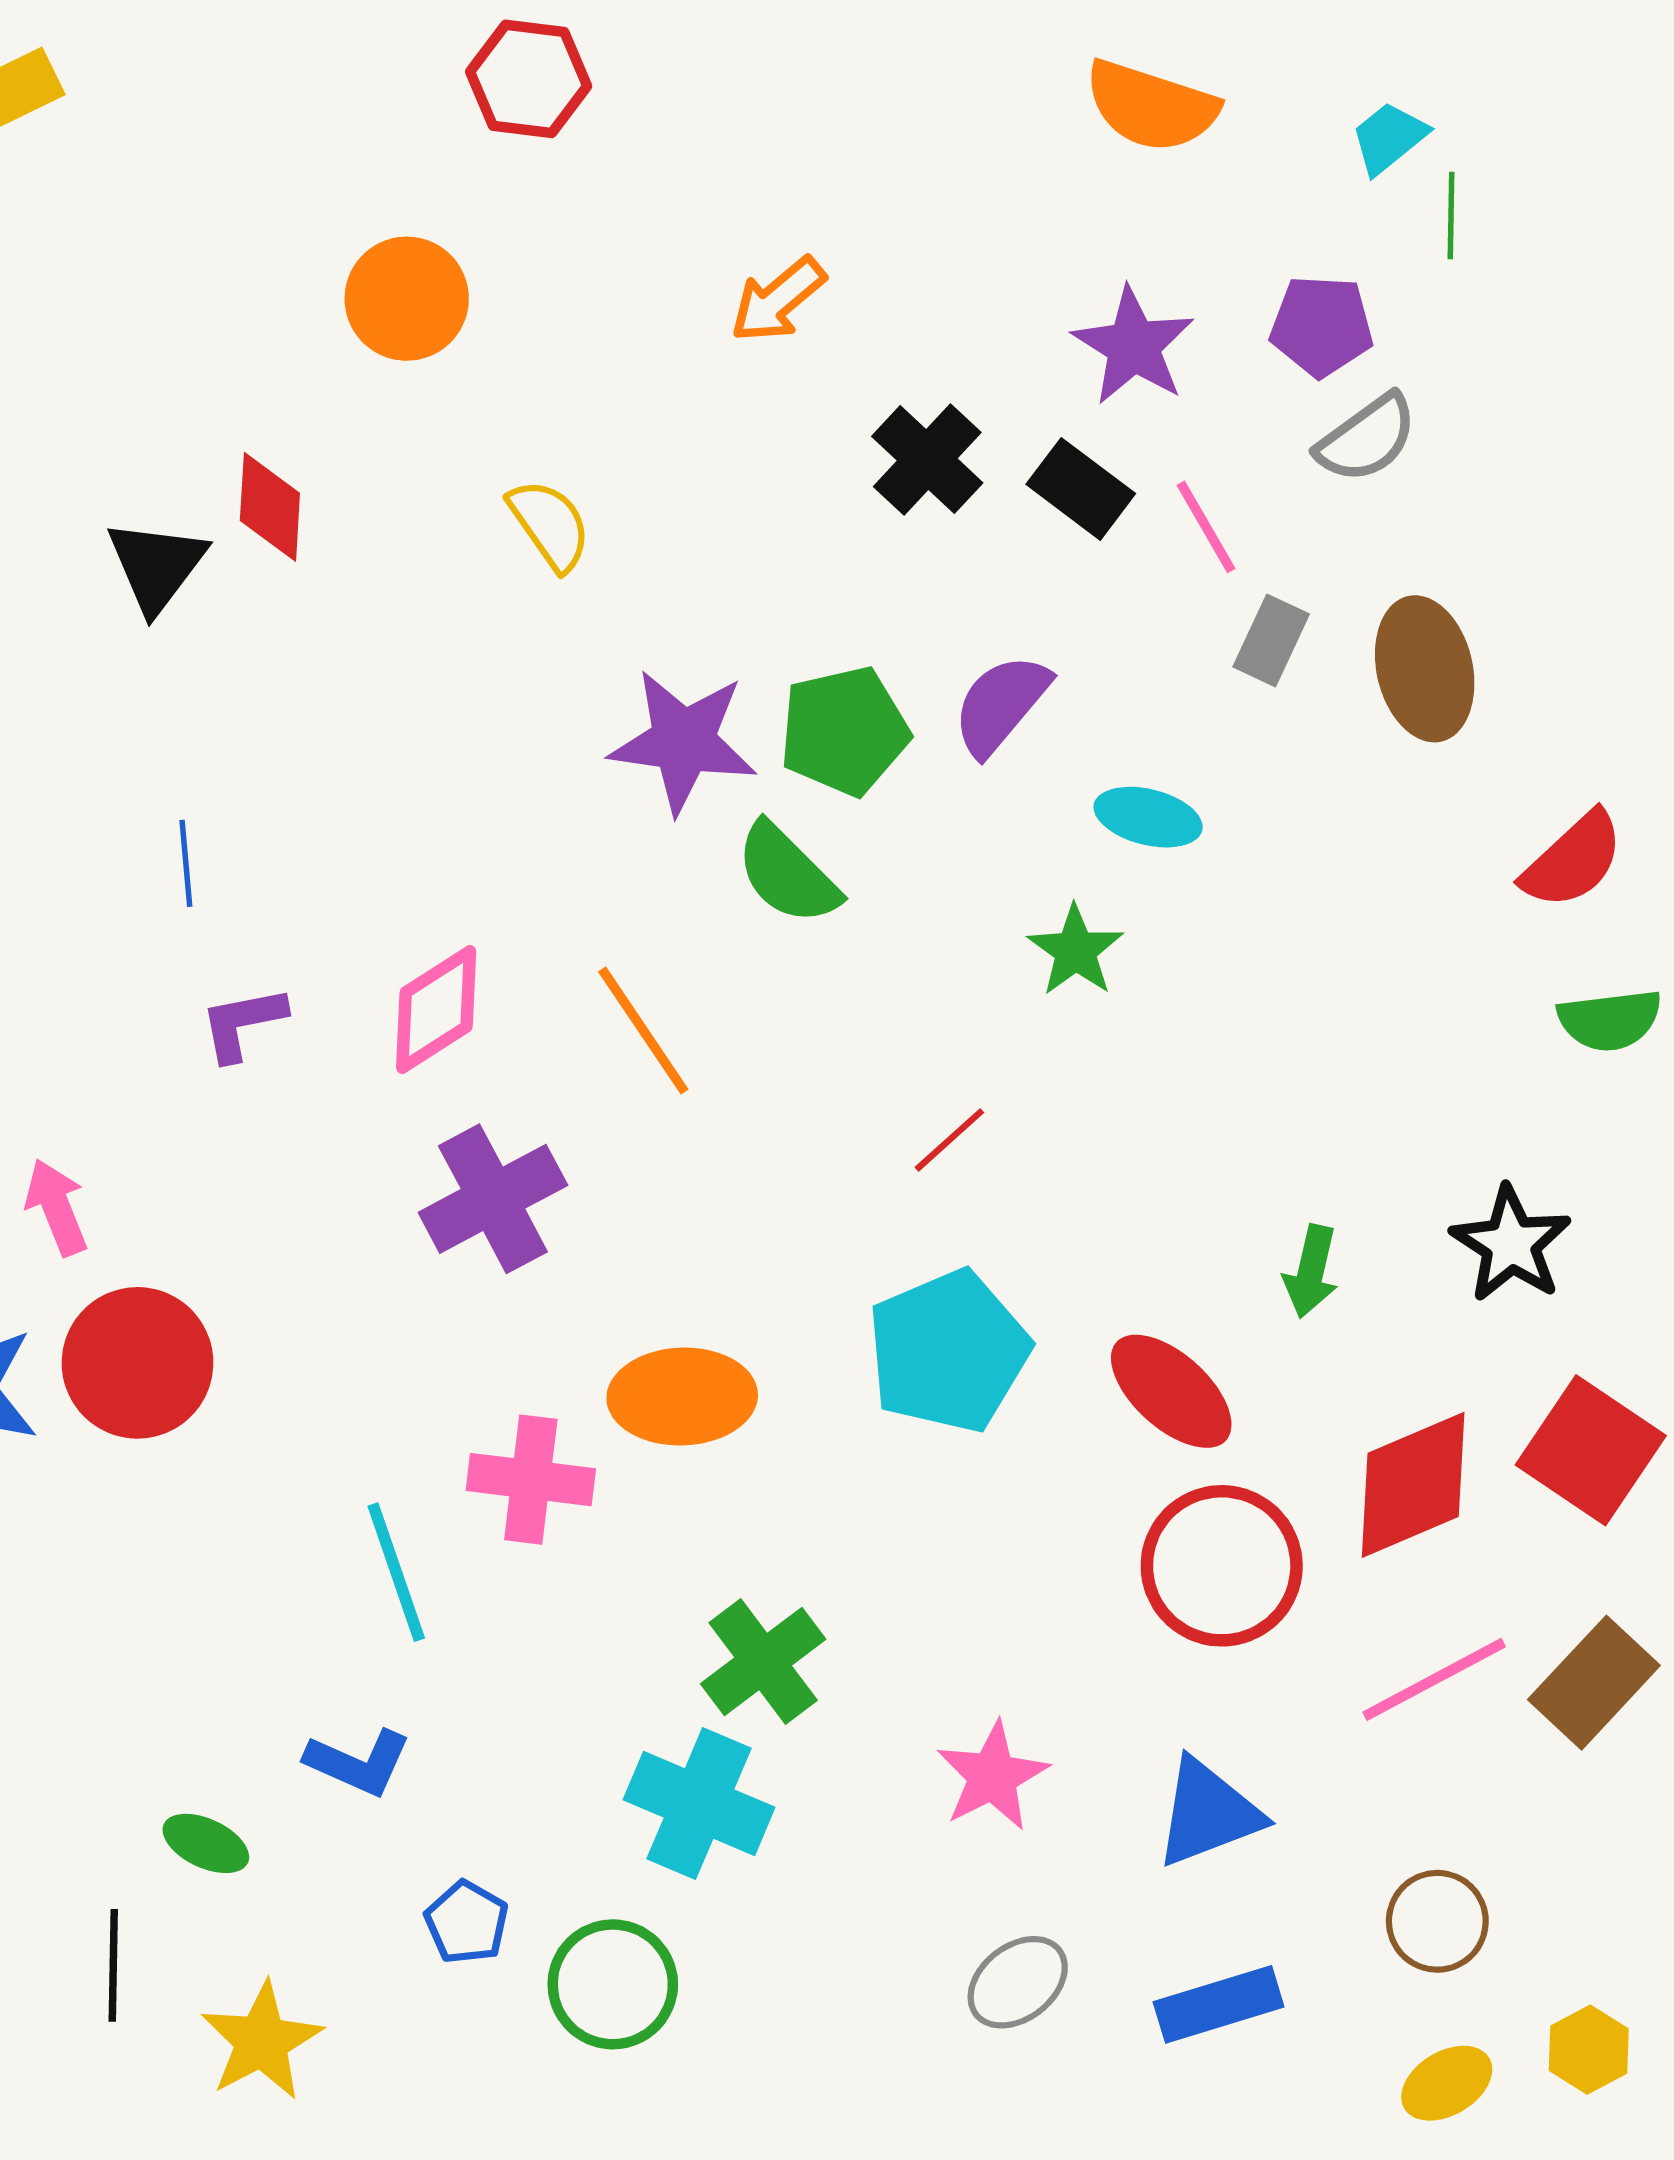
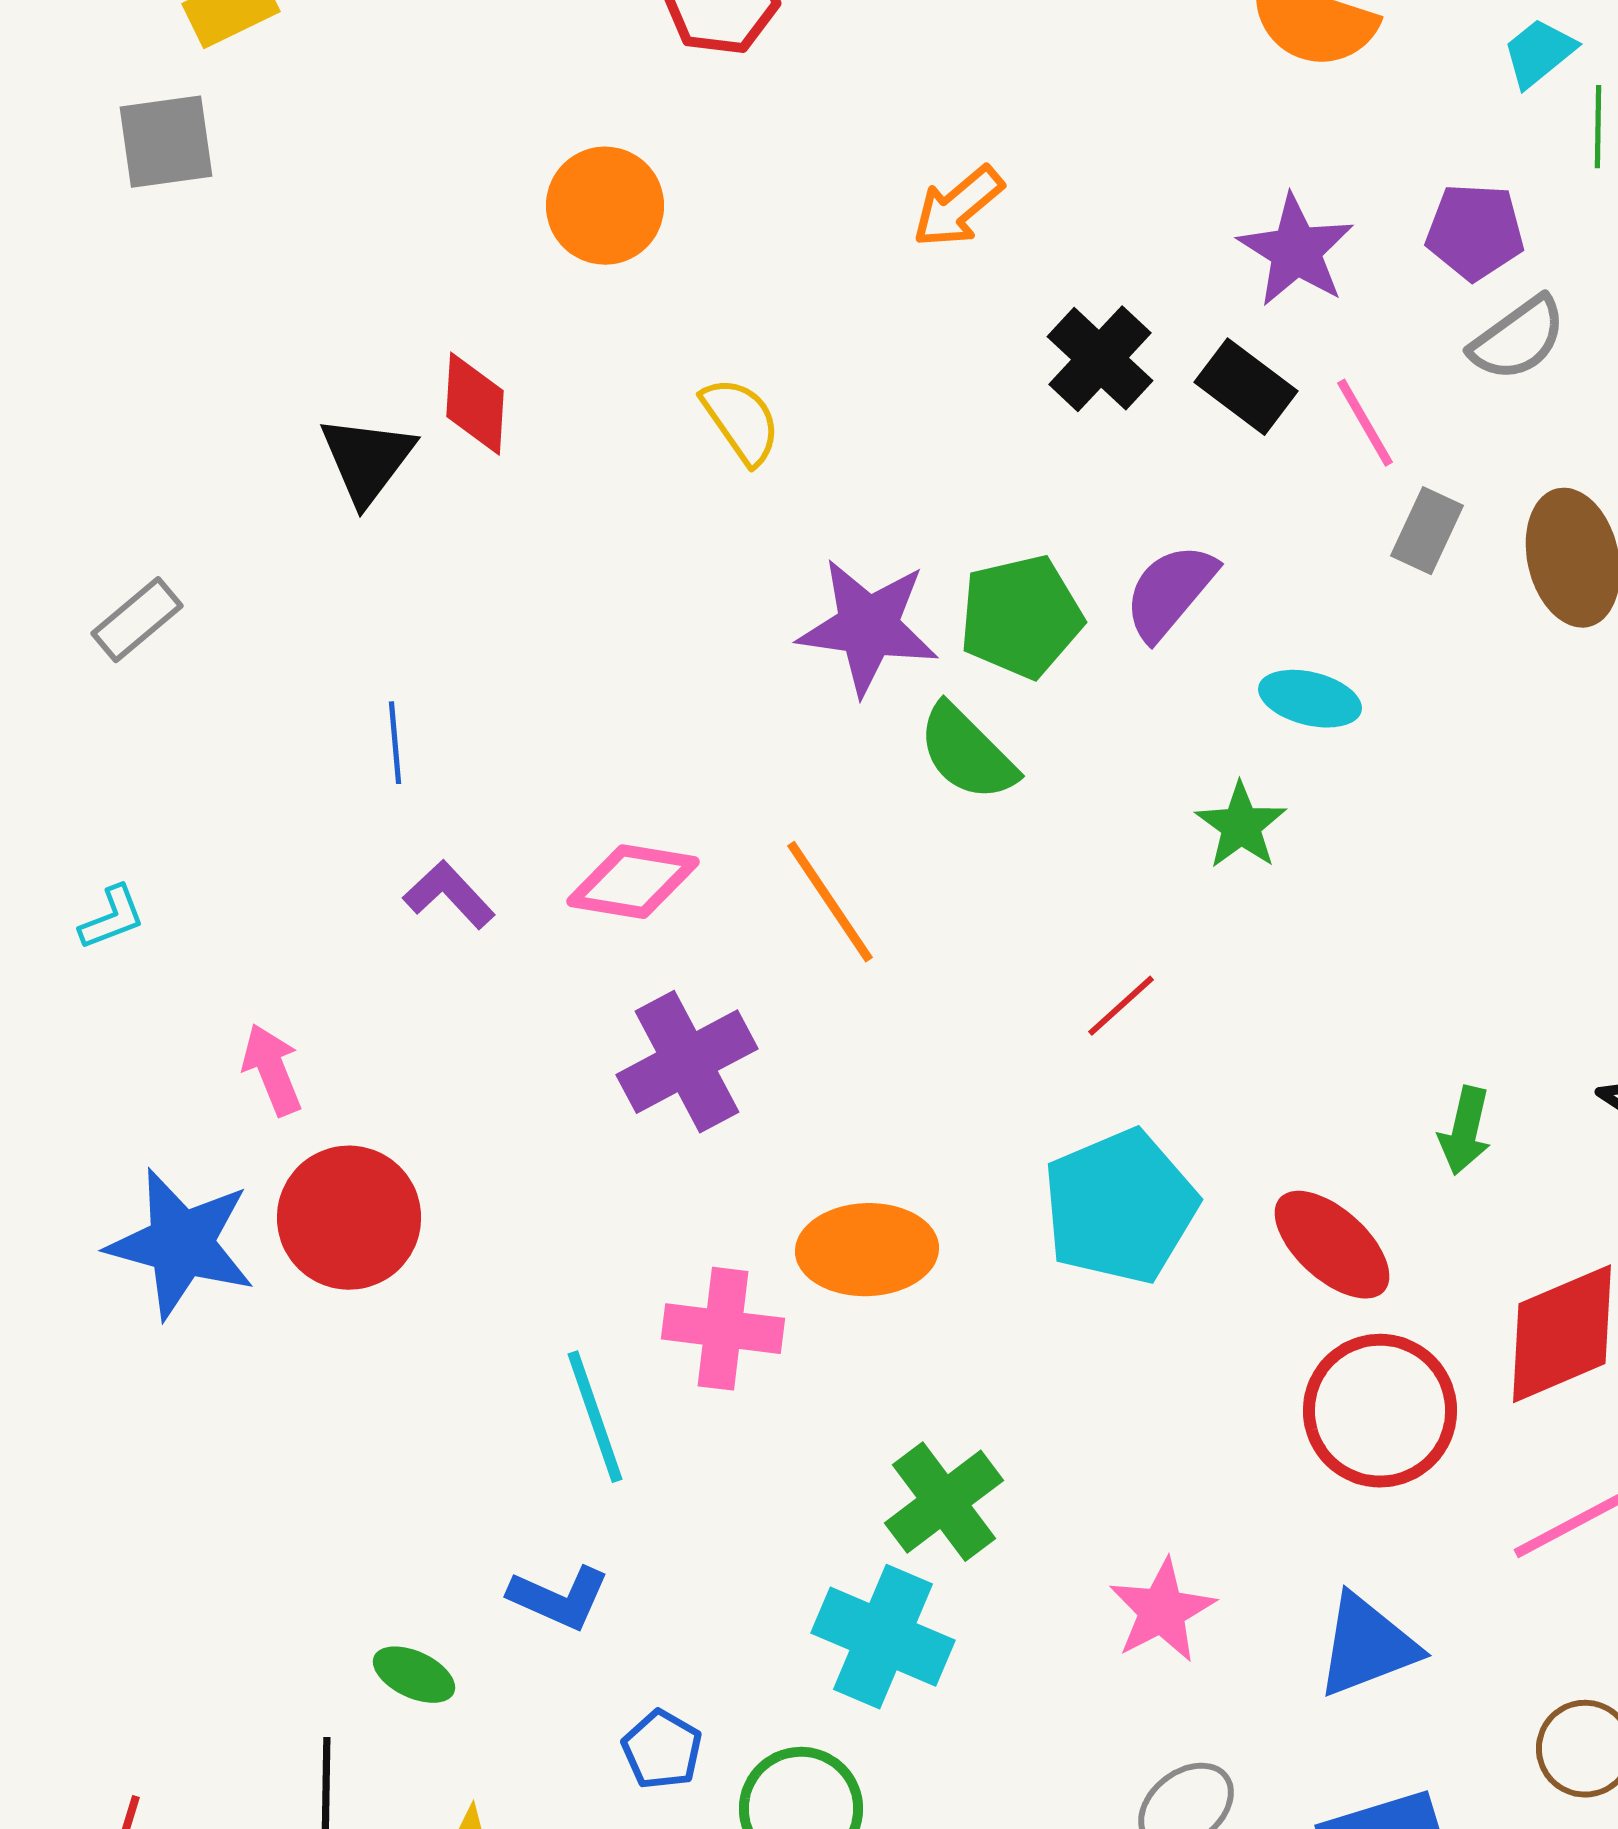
pink diamond: (436, 1010) -> (633, 882), turned 42
purple L-shape: (243, 1023) -> (449, 895), turned 58

